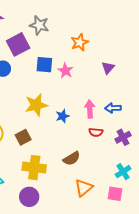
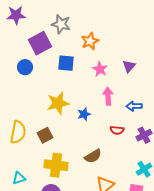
orange star: (80, 42) -> (90, 41), moved
pink star: (66, 71) -> (100, 69), moved
pink arrow: (90, 109) -> (108, 96), moved

